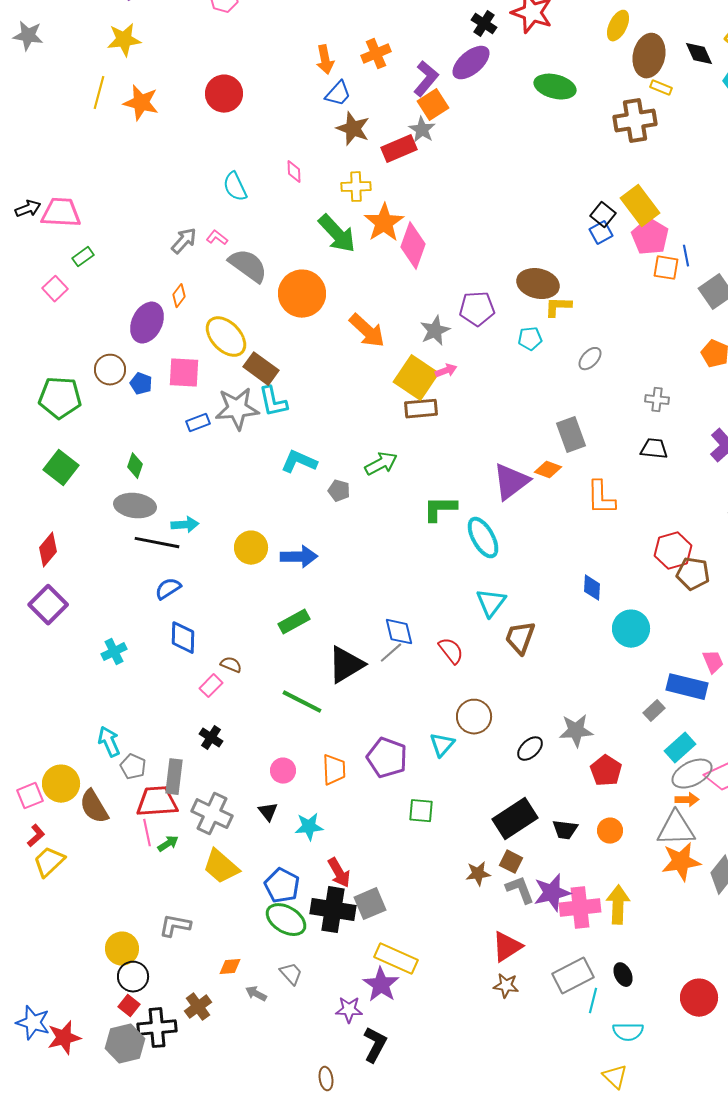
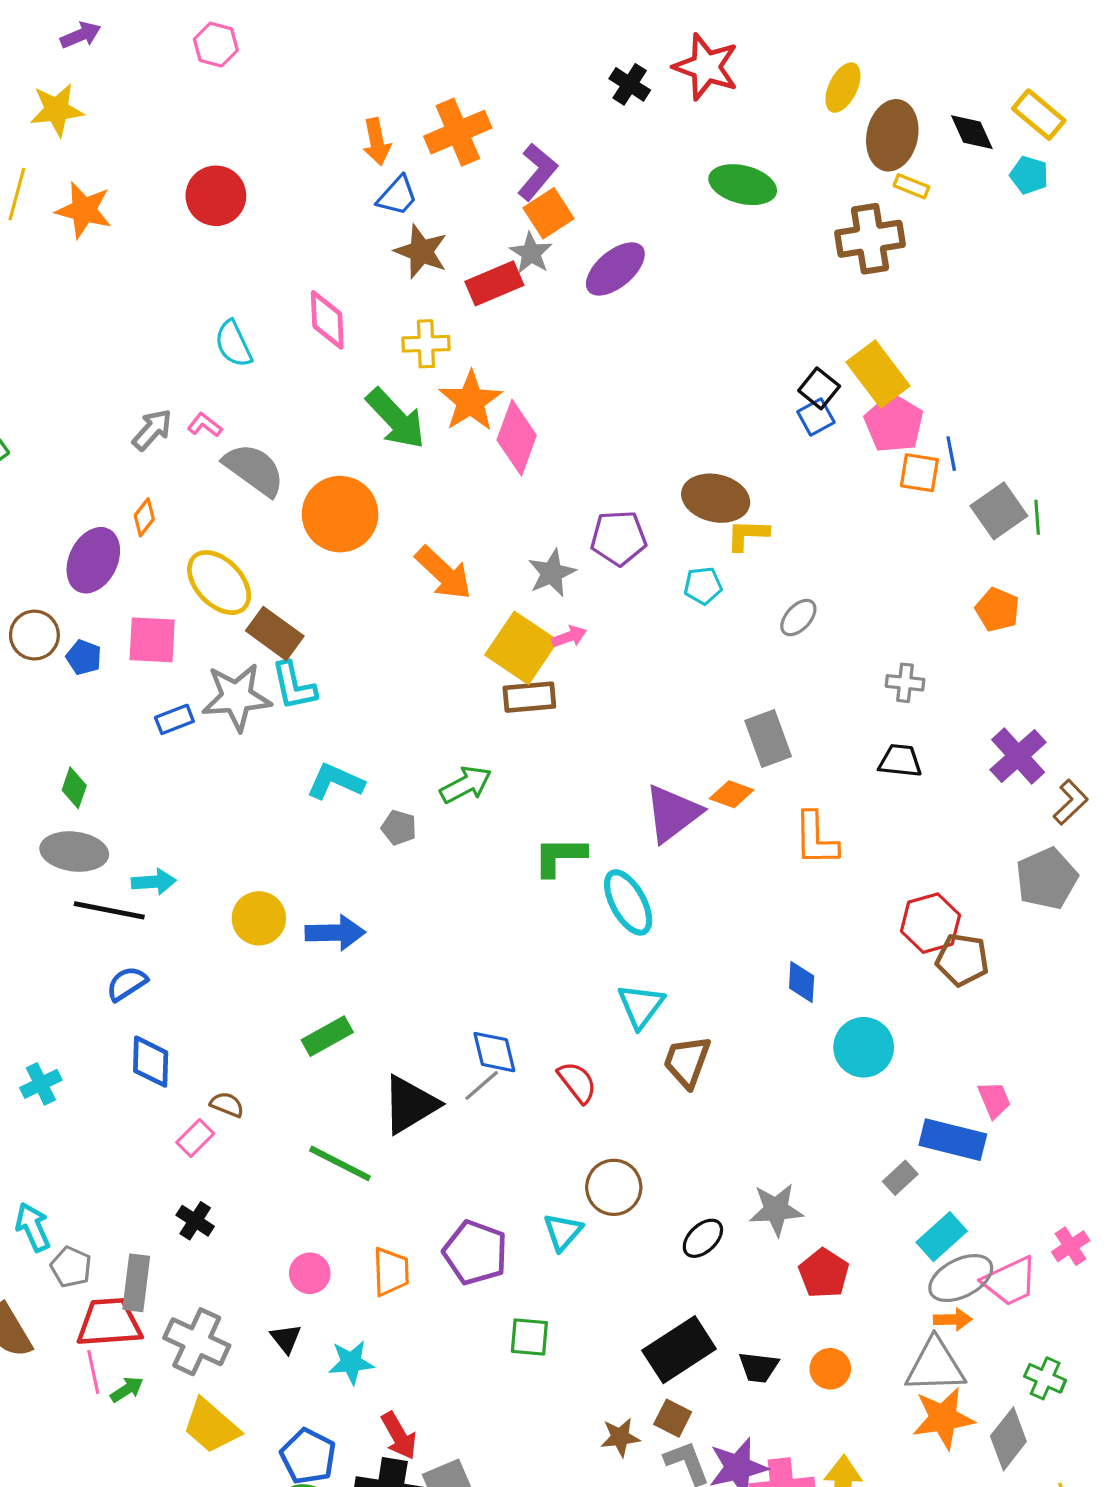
orange cross: (376, 54) -> (458, 132), size x1.4
purple ellipse: (471, 63) -> (615, 269), moved
pink diamond: (294, 172) -> (327, 320), size x1.6

